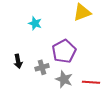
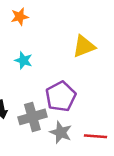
gray cross: (42, 67) -> (32, 117), size x1.5

